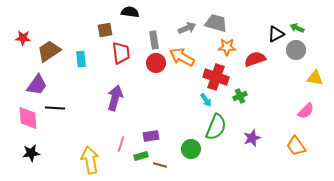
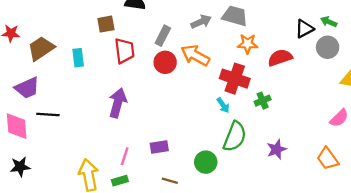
gray rectangle: (154, 40) -> (163, 36), turned 36
purple trapezoid: (37, 85) -> (27, 88), turned 30
green rectangle: (141, 156) -> (120, 181), moved

